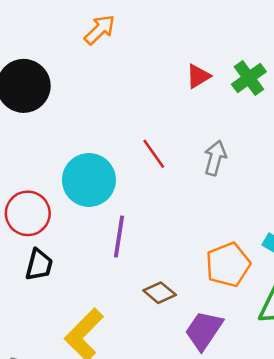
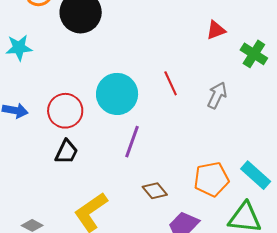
green cross: (249, 78) -> (254, 54), moved, turned -32

